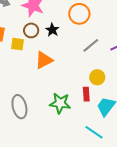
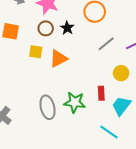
yellow square: (17, 44) -> (36, 52), moved
yellow circle: (97, 77) -> (121, 73), moved
gray ellipse: (19, 107) -> (47, 107), moved

